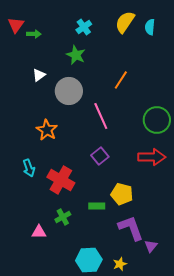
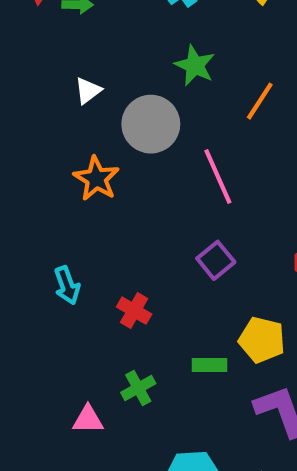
green star: (76, 55) -> (195, 65), moved
orange star: (47, 130) -> (96, 179), moved
red cross: (61, 180) -> (134, 311), size x0.6

